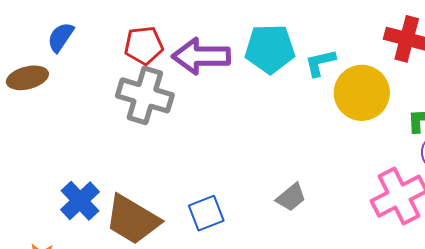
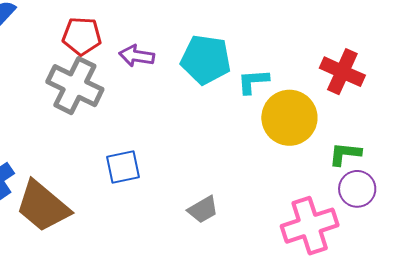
purple arrow: (201, 56) -> (137, 56), size x0.6
blue square: (206, 213) -> (123, 167), moved

